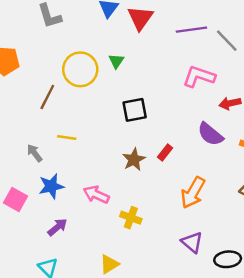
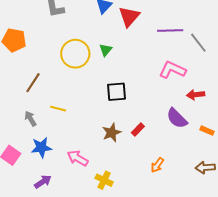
brown line: (47, 97) -> (33, 83), moved
orange arrow: (193, 193) -> (157, 165), size x0.6

